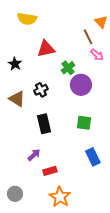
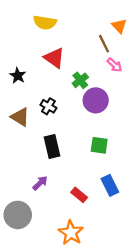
yellow semicircle: (27, 19) -> (45, 22), moved
red triangle: (46, 49) -> (54, 58), turned 48
black cross: (41, 90) -> (48, 106), turned -32
red rectangle: (50, 171) -> (79, 195), moved, turned 56
gray circle: (15, 194) -> (18, 215), moved, size x1.5

